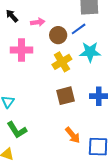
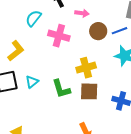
yellow cross: (62, 62) -> (86, 68), moved
green L-shape: (17, 130) -> (61, 89), moved

